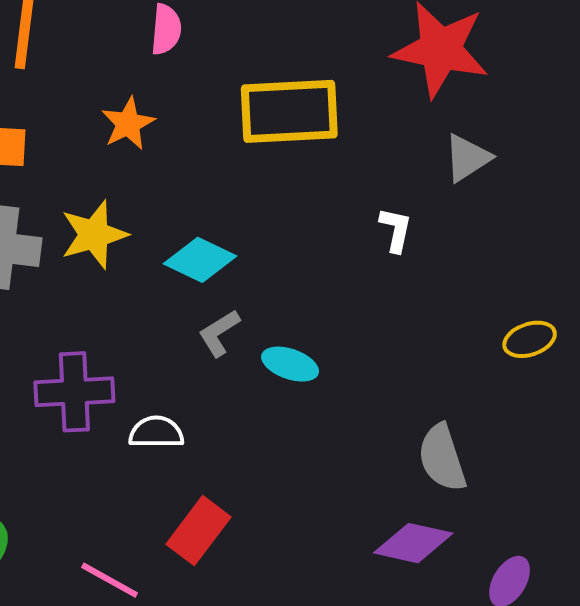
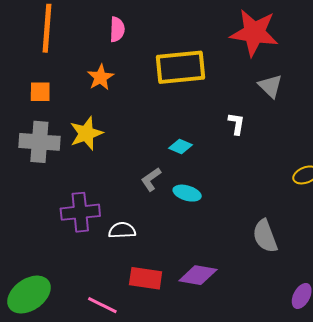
gray triangle: (467, 158) -> (270, 86), turned -40
cyan diamond: (200, 260) -> (181, 146), moved, size x0.7
red rectangle: (199, 531) -> (146, 278), turned 64
purple diamond: (413, 543) -> (198, 275), moved

